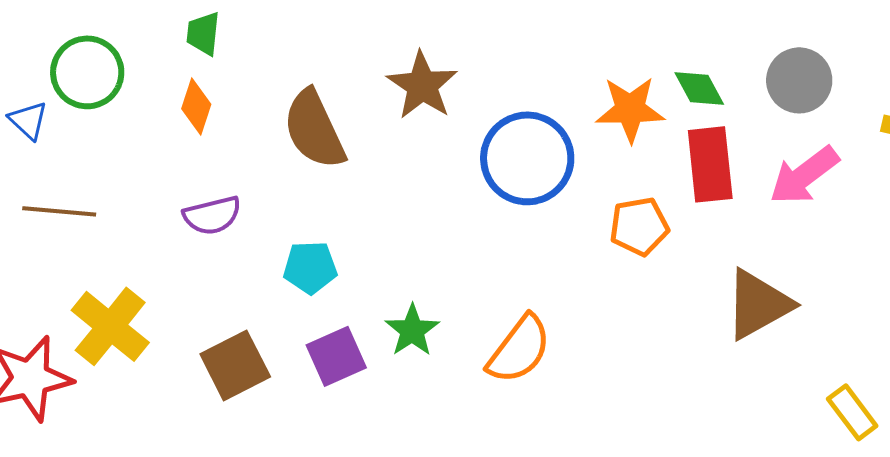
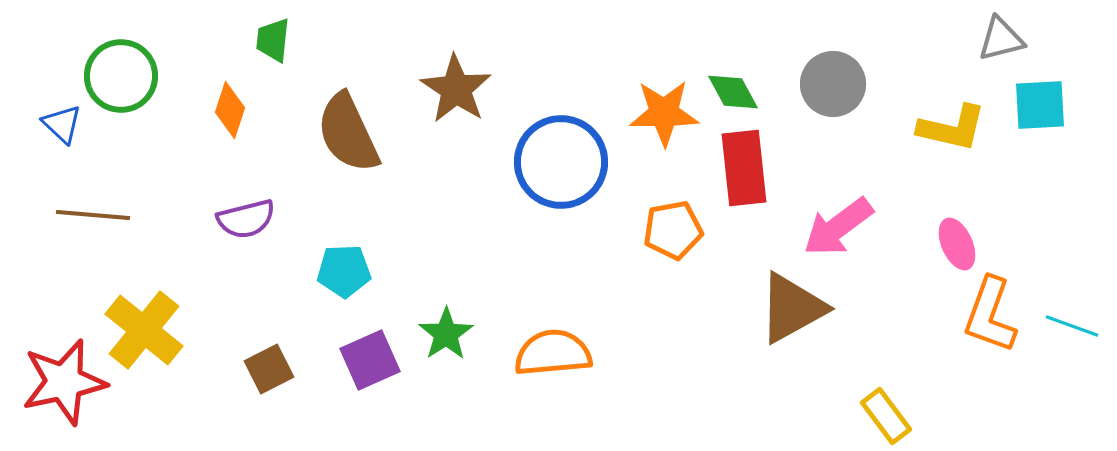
green trapezoid: (203, 33) -> (273, 40), moved
pink arrow: (804, 175) -> (838, 227), moved
orange semicircle: (519, 349) -> (553, 353), turned -132
brown square: (235, 365) -> (269, 369), size x0.7

